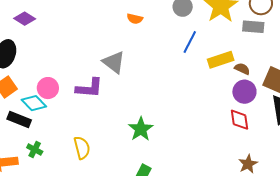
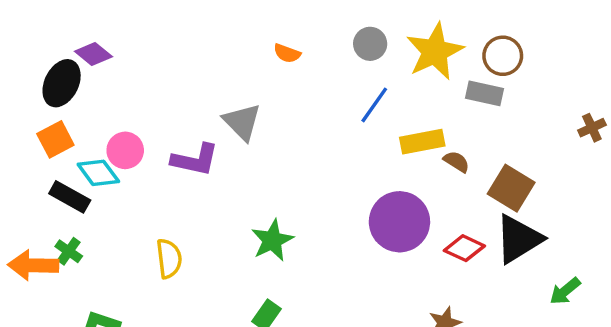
purple diamond: (25, 19) -> (93, 54), moved
purple circle: (244, 92) -> (399, 222), moved, size x1.5
red diamond: (239, 120) -> (464, 248), moved, turned -65
green cross: (35, 150) -> (69, 251), moved

